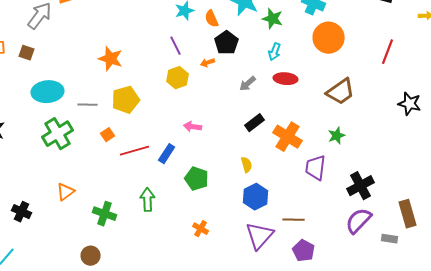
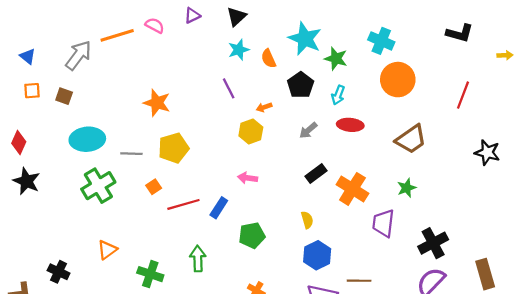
black pentagon: (227, 43) -> (301, 85), moved
yellow hexagon: (178, 78) -> (251, 131), moved
green pentagon: (197, 179) -> (252, 235), turned -30

